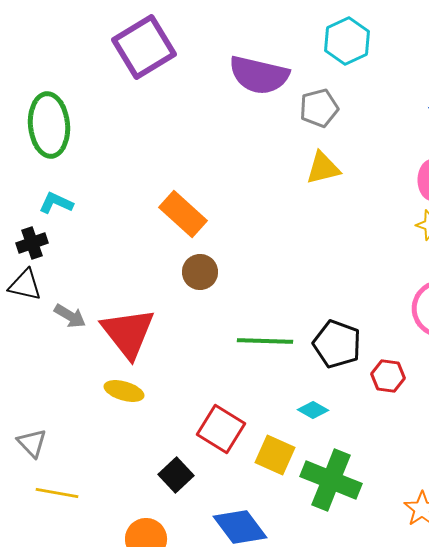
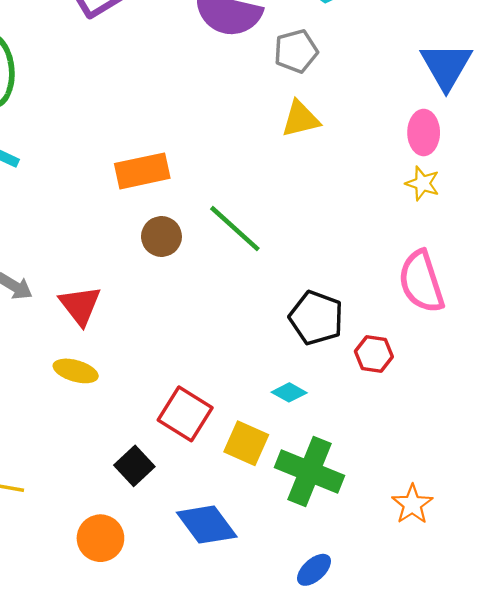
orange rectangle: (183, 214) -> (142, 171), turned -54
red triangle: (128, 333) -> (80, 305), size x0.7
green line: (265, 341) -> (235, 229), moved, turned 40

